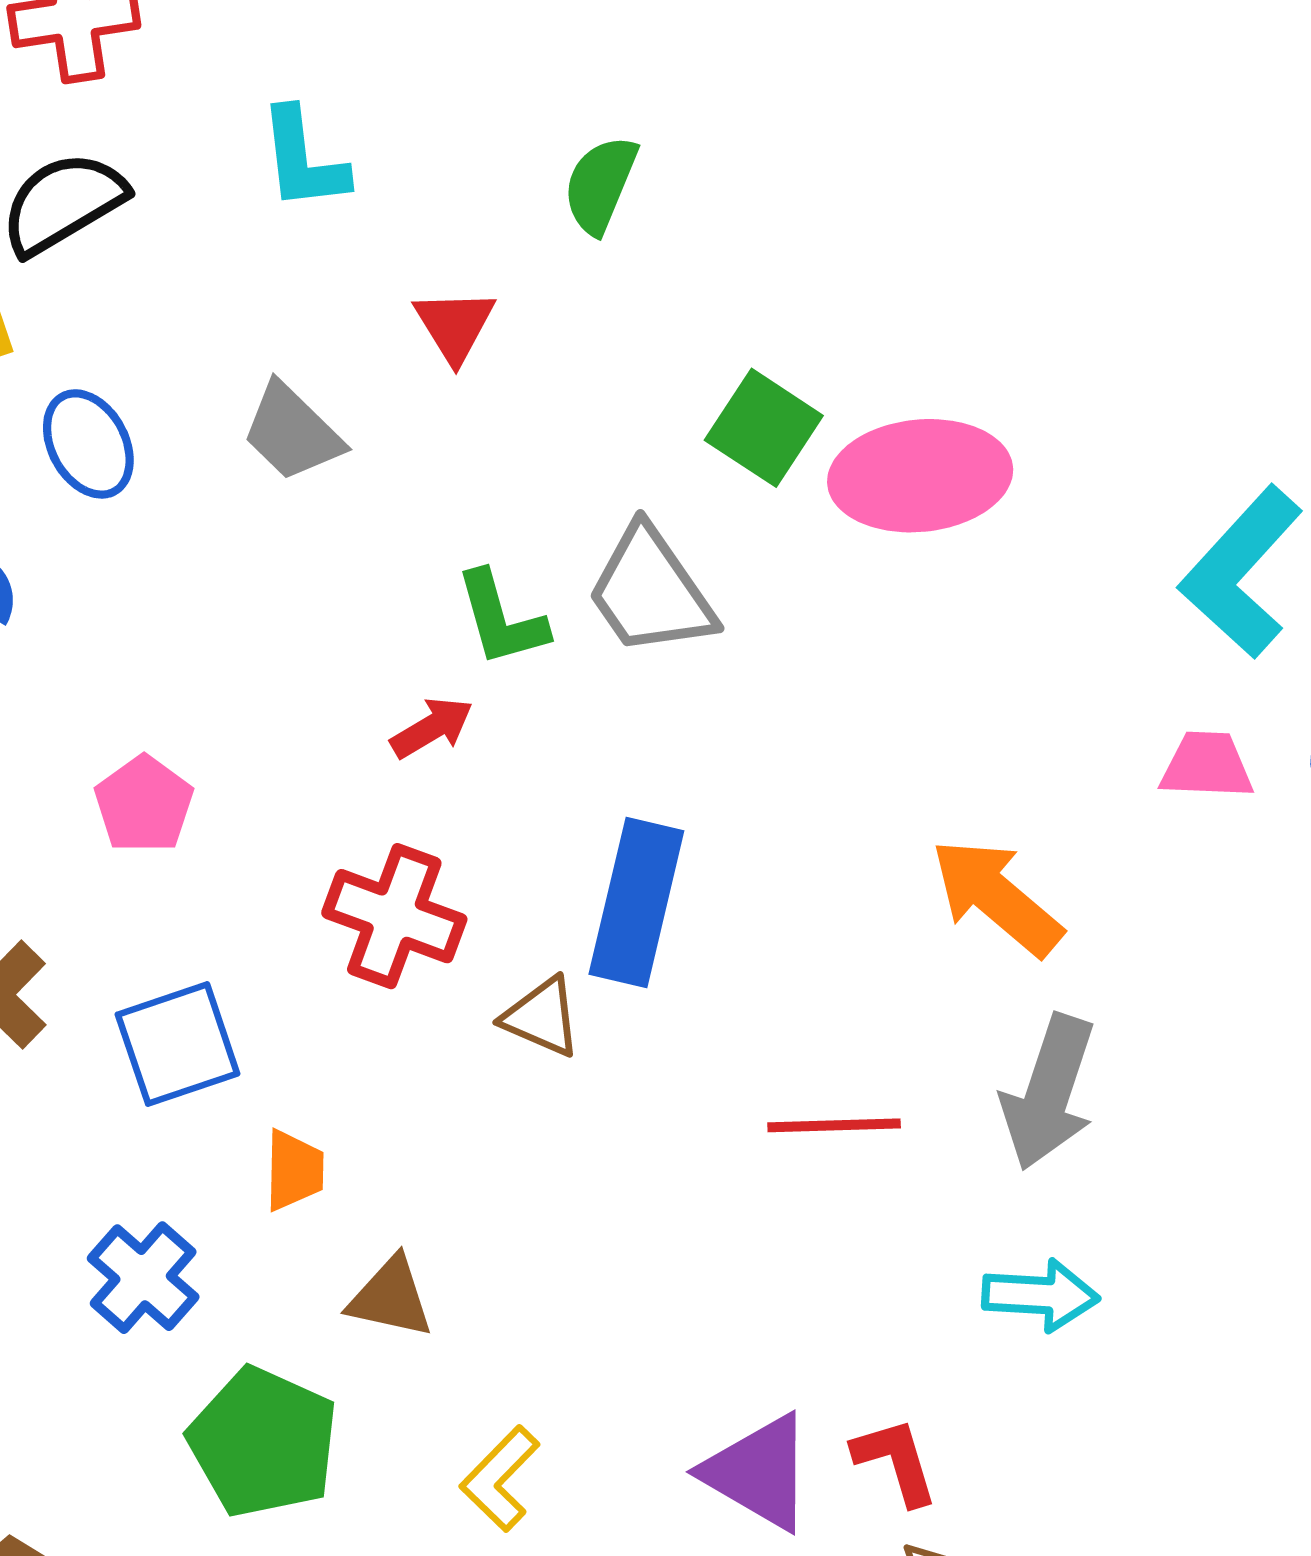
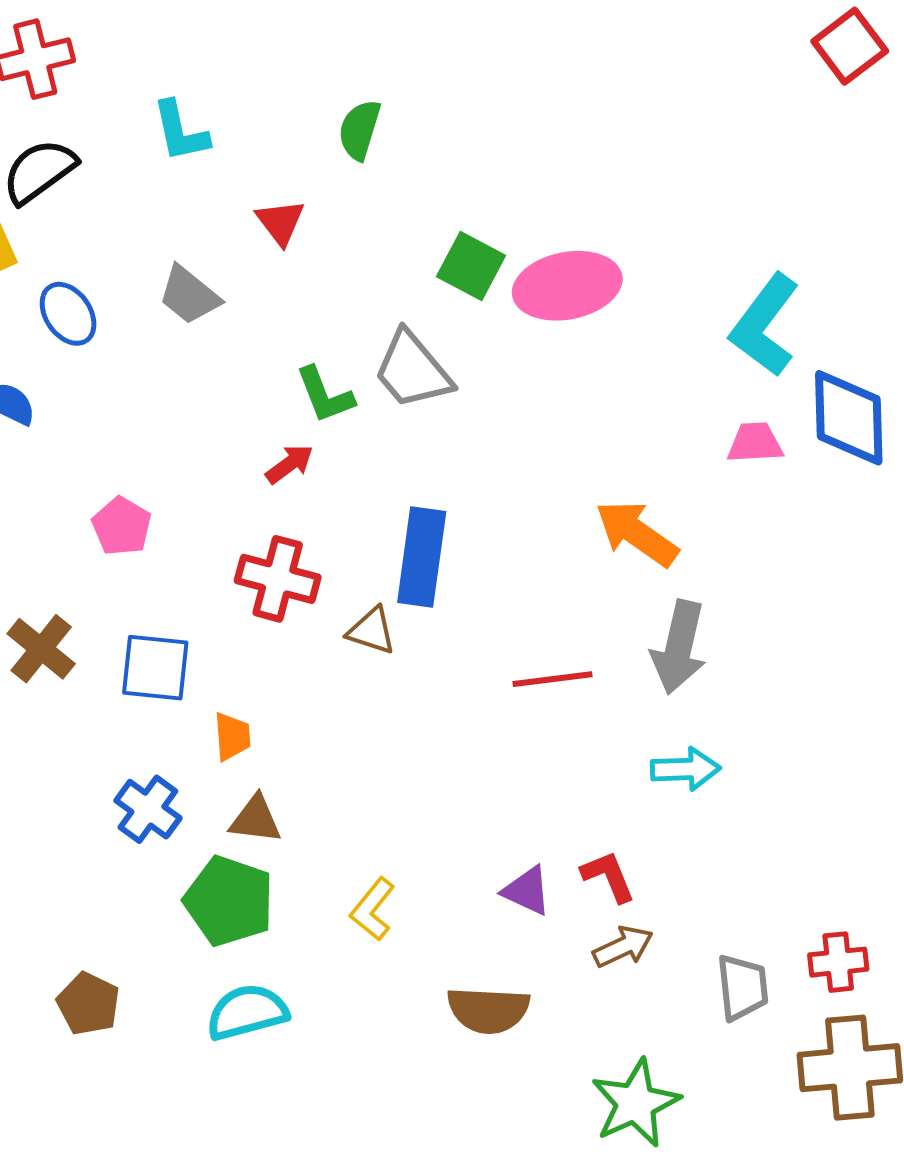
blue square: (178, 1044) -> (155, 668), turned 30
brown triangle: (391, 1298) -> (256, 819), moved
purple triangle: (758, 1472) -> (527, 891), size x0.7

